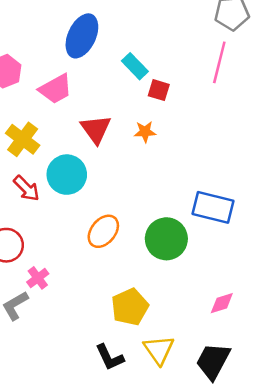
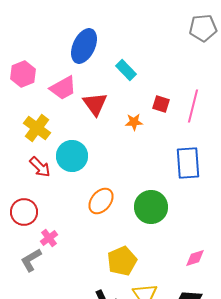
pink line: (219, 62) -> (193, 106), moved
red square: (159, 90) -> (161, 104), moved
red triangle: (96, 129) -> (95, 104), moved
blue rectangle: (213, 207) -> (188, 163), moved, turned 72

